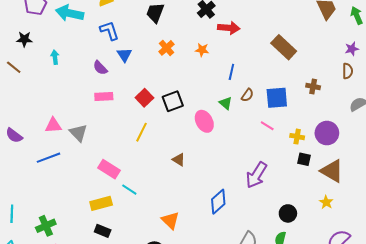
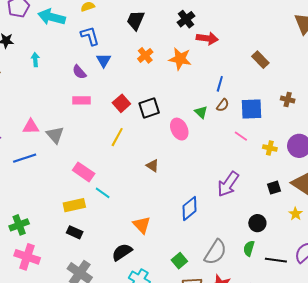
brown rectangle: (284, 47) -> (260, 60), size x0.7
orange star: (202, 50) -> (180, 59), size x1.6
blue line: (231, 72) -> (220, 84), moved
black square: (304, 159) -> (274, 188), moved, turned -32

